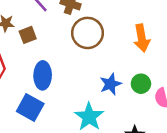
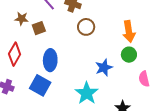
brown circle: (88, 33) -> (86, 27), size x0.7
green circle: (141, 84) -> (129, 55), moved

